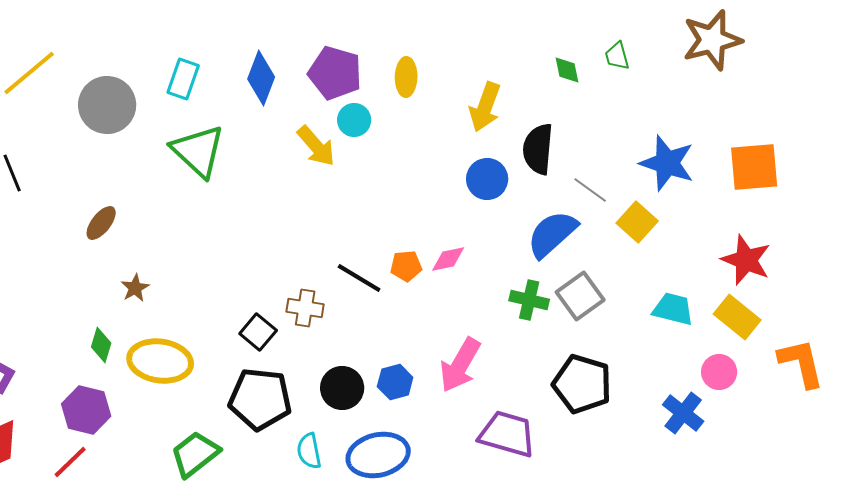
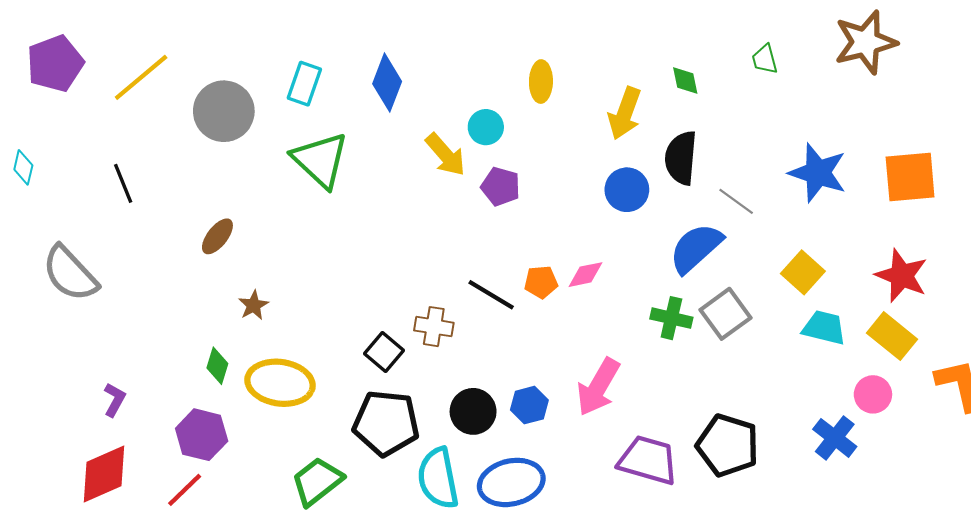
green diamond: (567, 70) -> (685, 80), moved
purple pentagon: (335, 73) -> (501, 187), moved, size x0.7
yellow square: (637, 222) -> (803, 272), moved
black pentagon: (582, 384) -> (728, 445), moved
cyan semicircle: (309, 451) -> (438, 478), size x1.6

